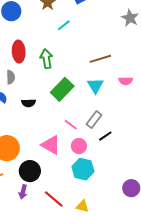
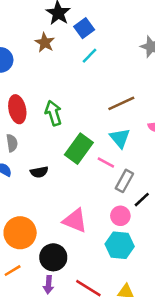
cyan line: (64, 25) -> (90, 56), moved
pink line: (71, 125) -> (106, 162), moved
pink circle: (79, 146) -> (120, 216), moved

